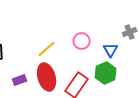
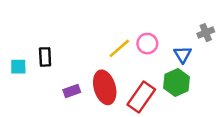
yellow line: (47, 49) -> (119, 48), moved

